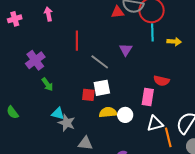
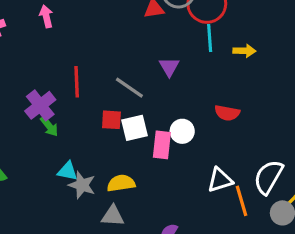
red line: (77, 41) -> (77, 82), moved
purple cross: (35, 60) -> (40, 105), moved
red square: (88, 95) -> (111, 120), moved
pink rectangle: (148, 97) -> (162, 145), moved
yellow semicircle: (108, 112) -> (121, 183), moved
white circle: (125, 115) -> (182, 131), moved

